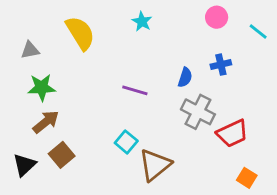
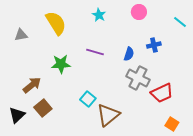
pink circle: (217, 17) -> (139, 12), moved
green star: (42, 87) -> (61, 64), moved
purple line: (135, 90) -> (95, 52), moved

